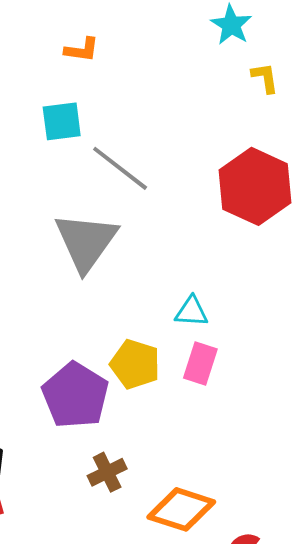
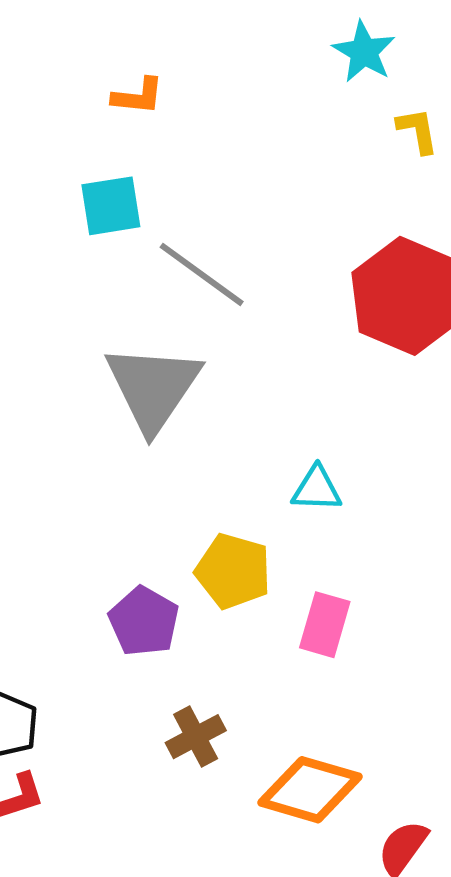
pink rectangle: (200, 364) -> (325, 625), moved
purple pentagon: (75, 395) -> (144, 621), size x0.7

